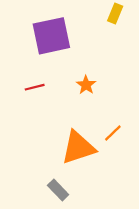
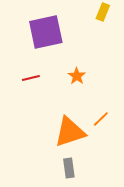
gray rectangle: (58, 190) -> (69, 168), moved, turned 36

